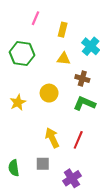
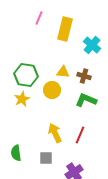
yellow rectangle: (63, 30) -> (65, 29), size x1.6
green hexagon: (22, 54) -> (26, 75), moved
yellow triangle: (64, 59) -> (63, 72), moved
green semicircle: (14, 168) -> (16, 153), moved

